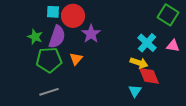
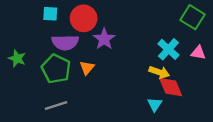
cyan square: (53, 12) -> (50, 14), moved
green star: (35, 37) -> (17, 58), moved
purple semicircle: (57, 37) -> (65, 42), turned 70
green pentagon: (49, 60) -> (56, 69), turned 30

